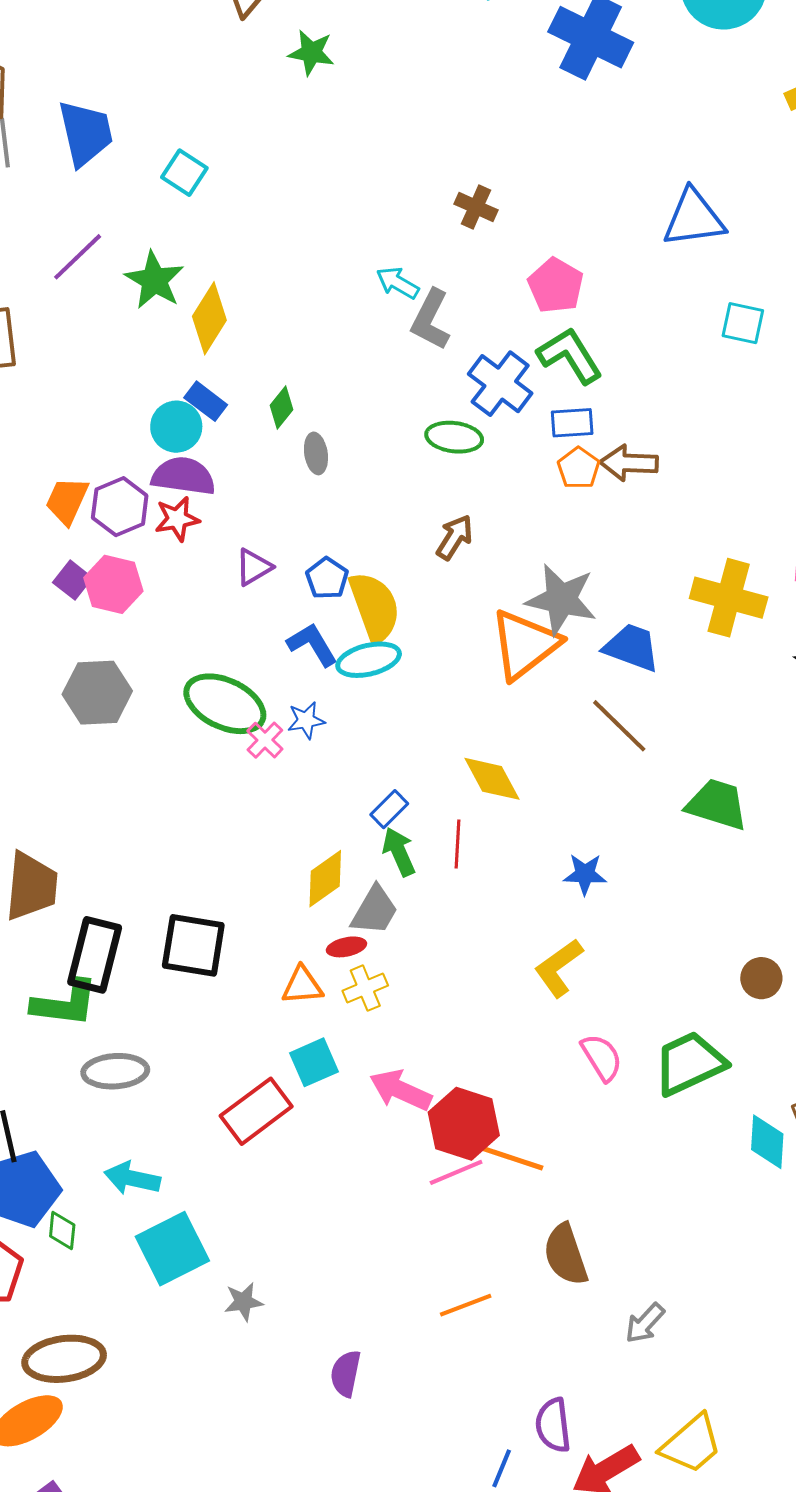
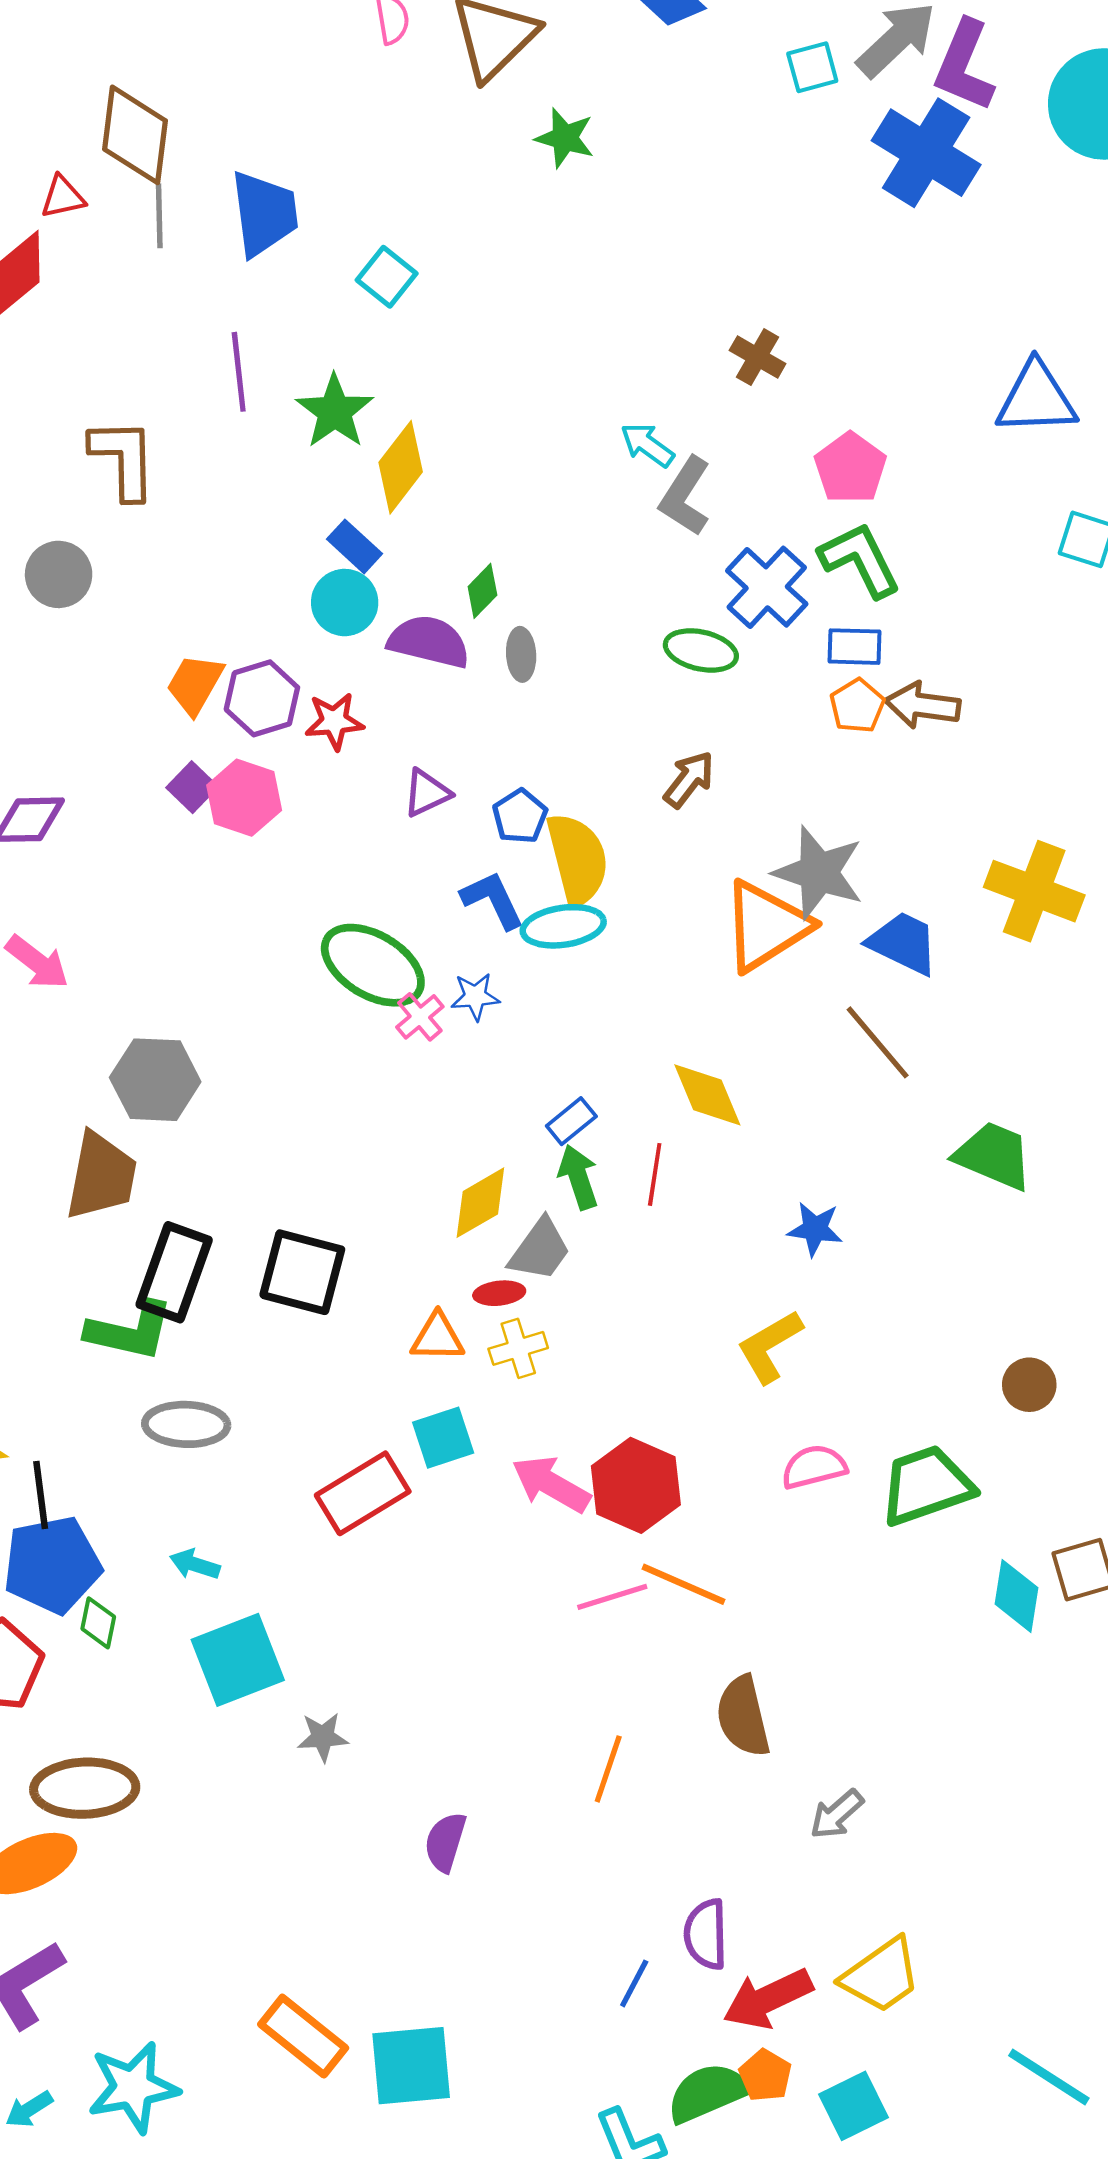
purple line: (78, 257) -> (239, 372), turned -58
blue rectangle: (206, 401) -> (355, 546), moved
purple semicircle: (184, 476) -> (429, 642), moved
gray hexagon: (97, 693) -> (155, 1080), moved
pink semicircle: (602, 1057) -> (814, 1467), turned -78
red hexagon: (464, 1124) -> (636, 1485), moved
cyan arrow: (132, 1178) -> (195, 1564), size x0.7
orange line: (466, 1305) -> (608, 1769), turned -56

